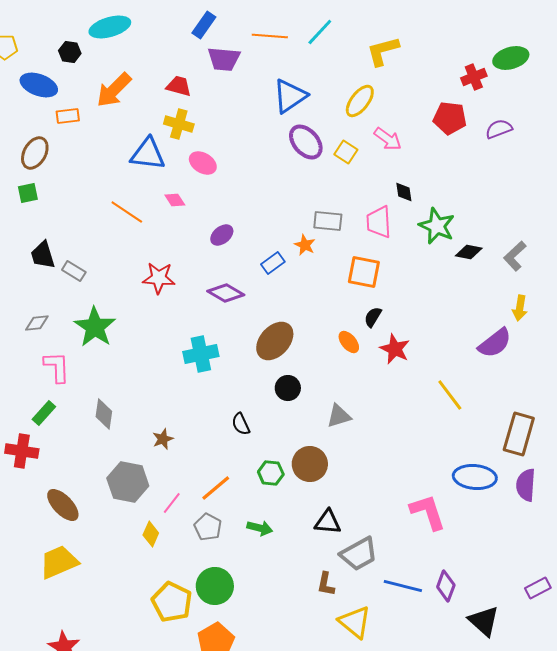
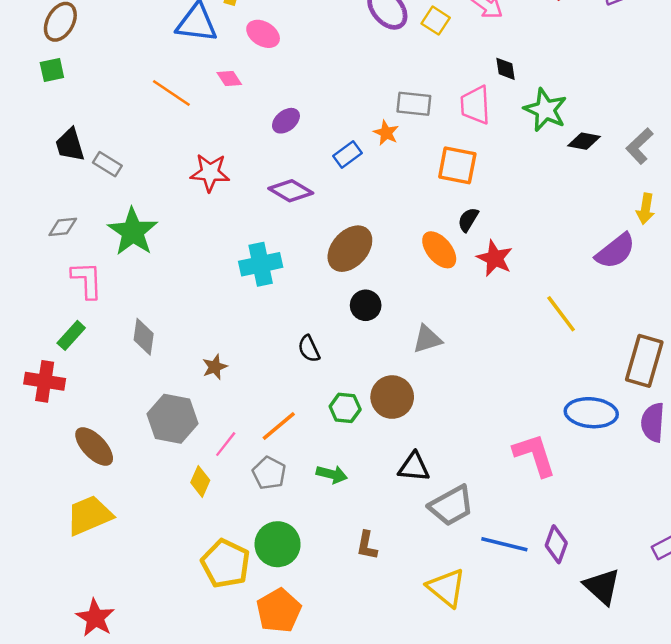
orange ellipse: (349, 342) -> (439, 250), size x1.4
brown L-shape: (326, 584) -> (367, 545), moved

